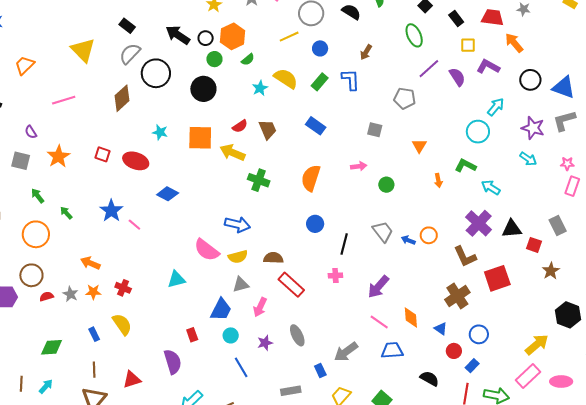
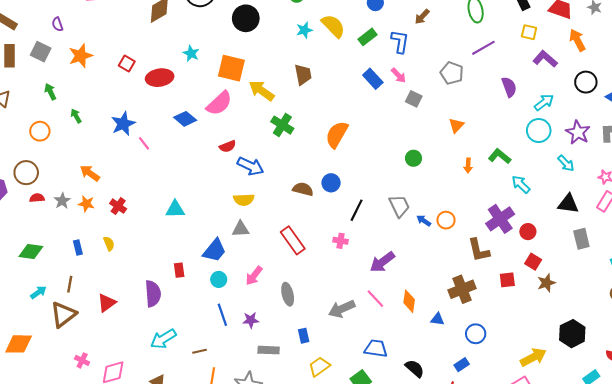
purple semicircle: (457, 77) -> (509, 87), moved
red semicircle: (240, 126) -> (228, 146), moved
blue rectangle: (316, 126) -> (373, 79), moved
cyan circle: (478, 132) -> (539, 131), moved
red ellipse: (136, 161) -> (160, 78), turned -40
pink arrow: (359, 166) -> (399, 75), moved, turned 42
black triangle: (512, 229) -> (568, 204), moved
orange circle: (36, 234) -> (40, 131), size x0.7
red square: (534, 245) -> (533, 262), moved
pink semicircle: (207, 250) -> (219, 103), moved, turned -92
brown semicircle: (273, 258) -> (303, 189), moved
brown star: (551, 271) -> (546, 283), moved
red square: (497, 278) -> (507, 280), size x0.6
pink arrow: (260, 307) -> (254, 276), moved
yellow semicircle: (122, 324) -> (109, 244), size x0.6
blue triangle: (441, 329) -> (437, 319), turned -40
purple star: (265, 343) -> (251, 320), moved
blue trapezoid: (392, 350) -> (376, 349), moved
red circle: (454, 351) -> (528, 232), moved
gray arrow: (346, 352) -> (342, 309), moved
red triangle: (132, 379) -> (107, 303), turned -30
cyan arrow: (46, 386) -> (38, 292), moved

